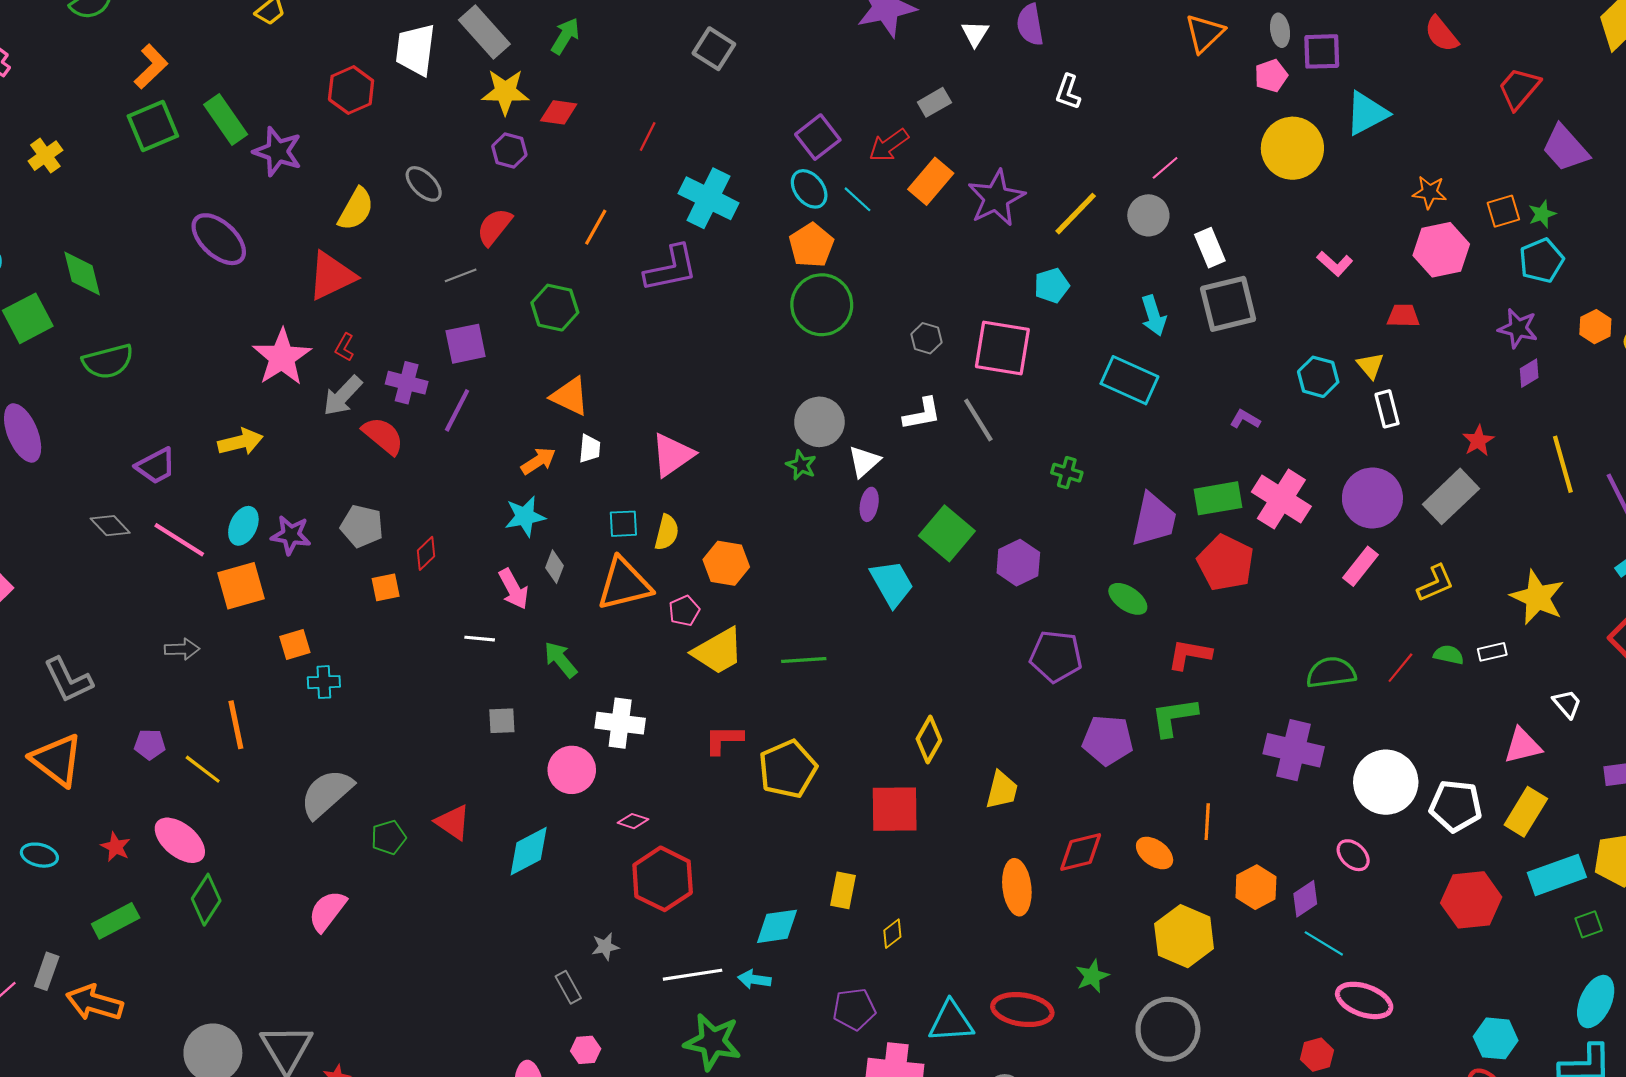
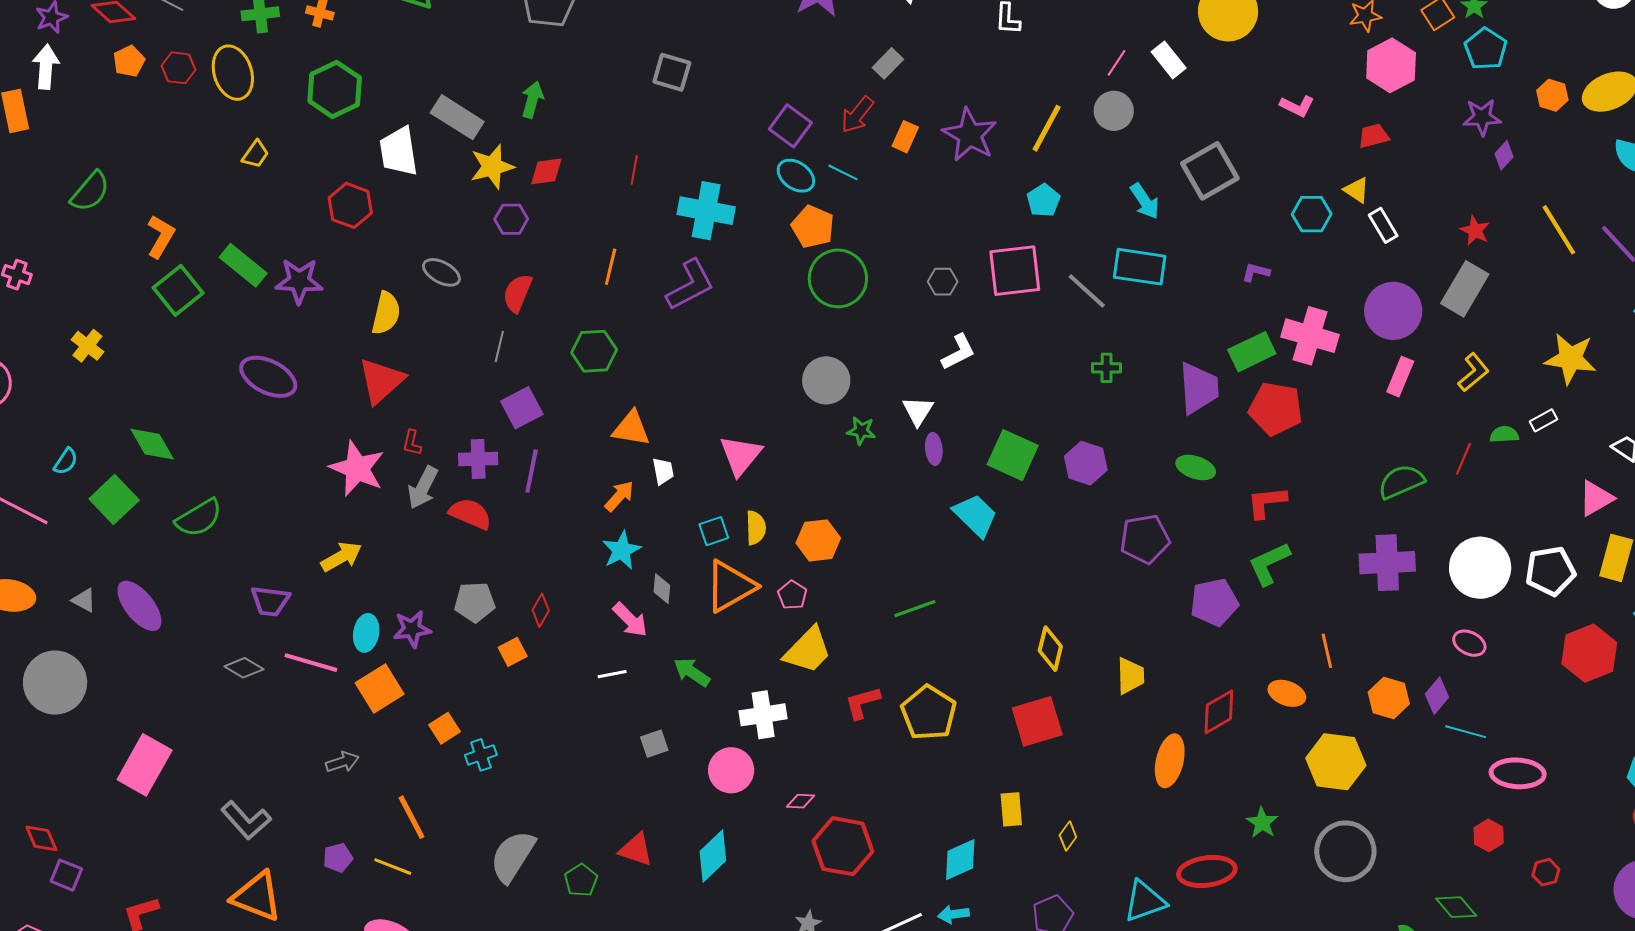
orange rectangle: (931, 181) -> (905, 137), size x0.7
white rectangle: (1210, 248) -> (1169, 60), moved
gray line: (461, 275) -> (499, 346), turned -40
gray line: (978, 420) -> (1087, 291), moved
gray circle: (819, 422) -> (826, 380), moved
purple trapezoid: (156, 466) -> (270, 601), turned 51
yellow trapezoid: (718, 651) -> (808, 650), moved
orange ellipse: (1017, 887) -> (1170, 761), turned 36

